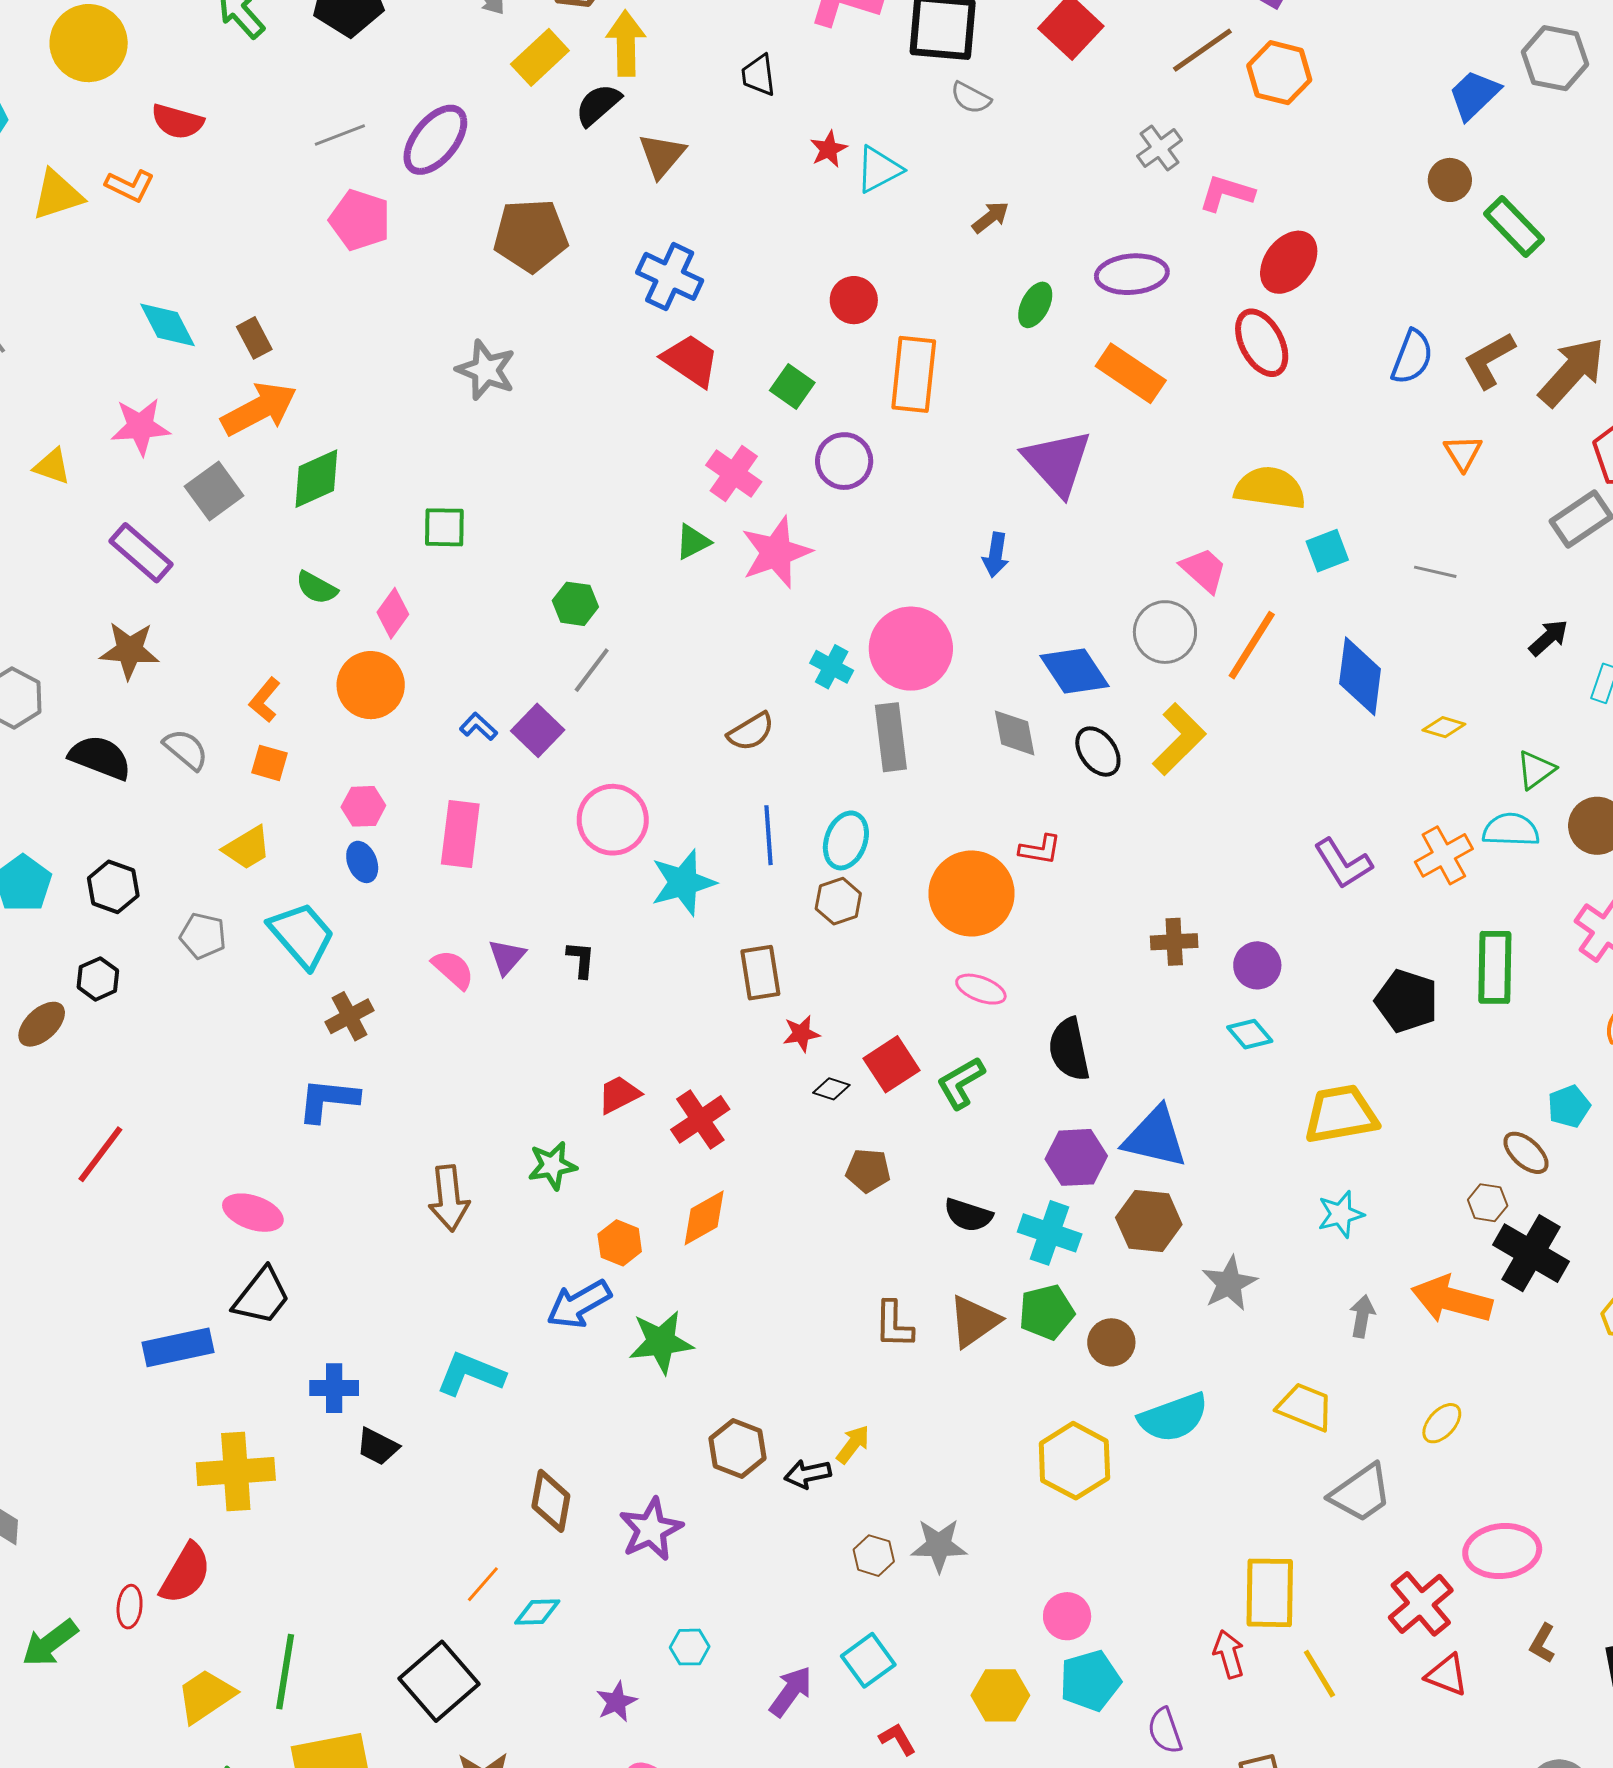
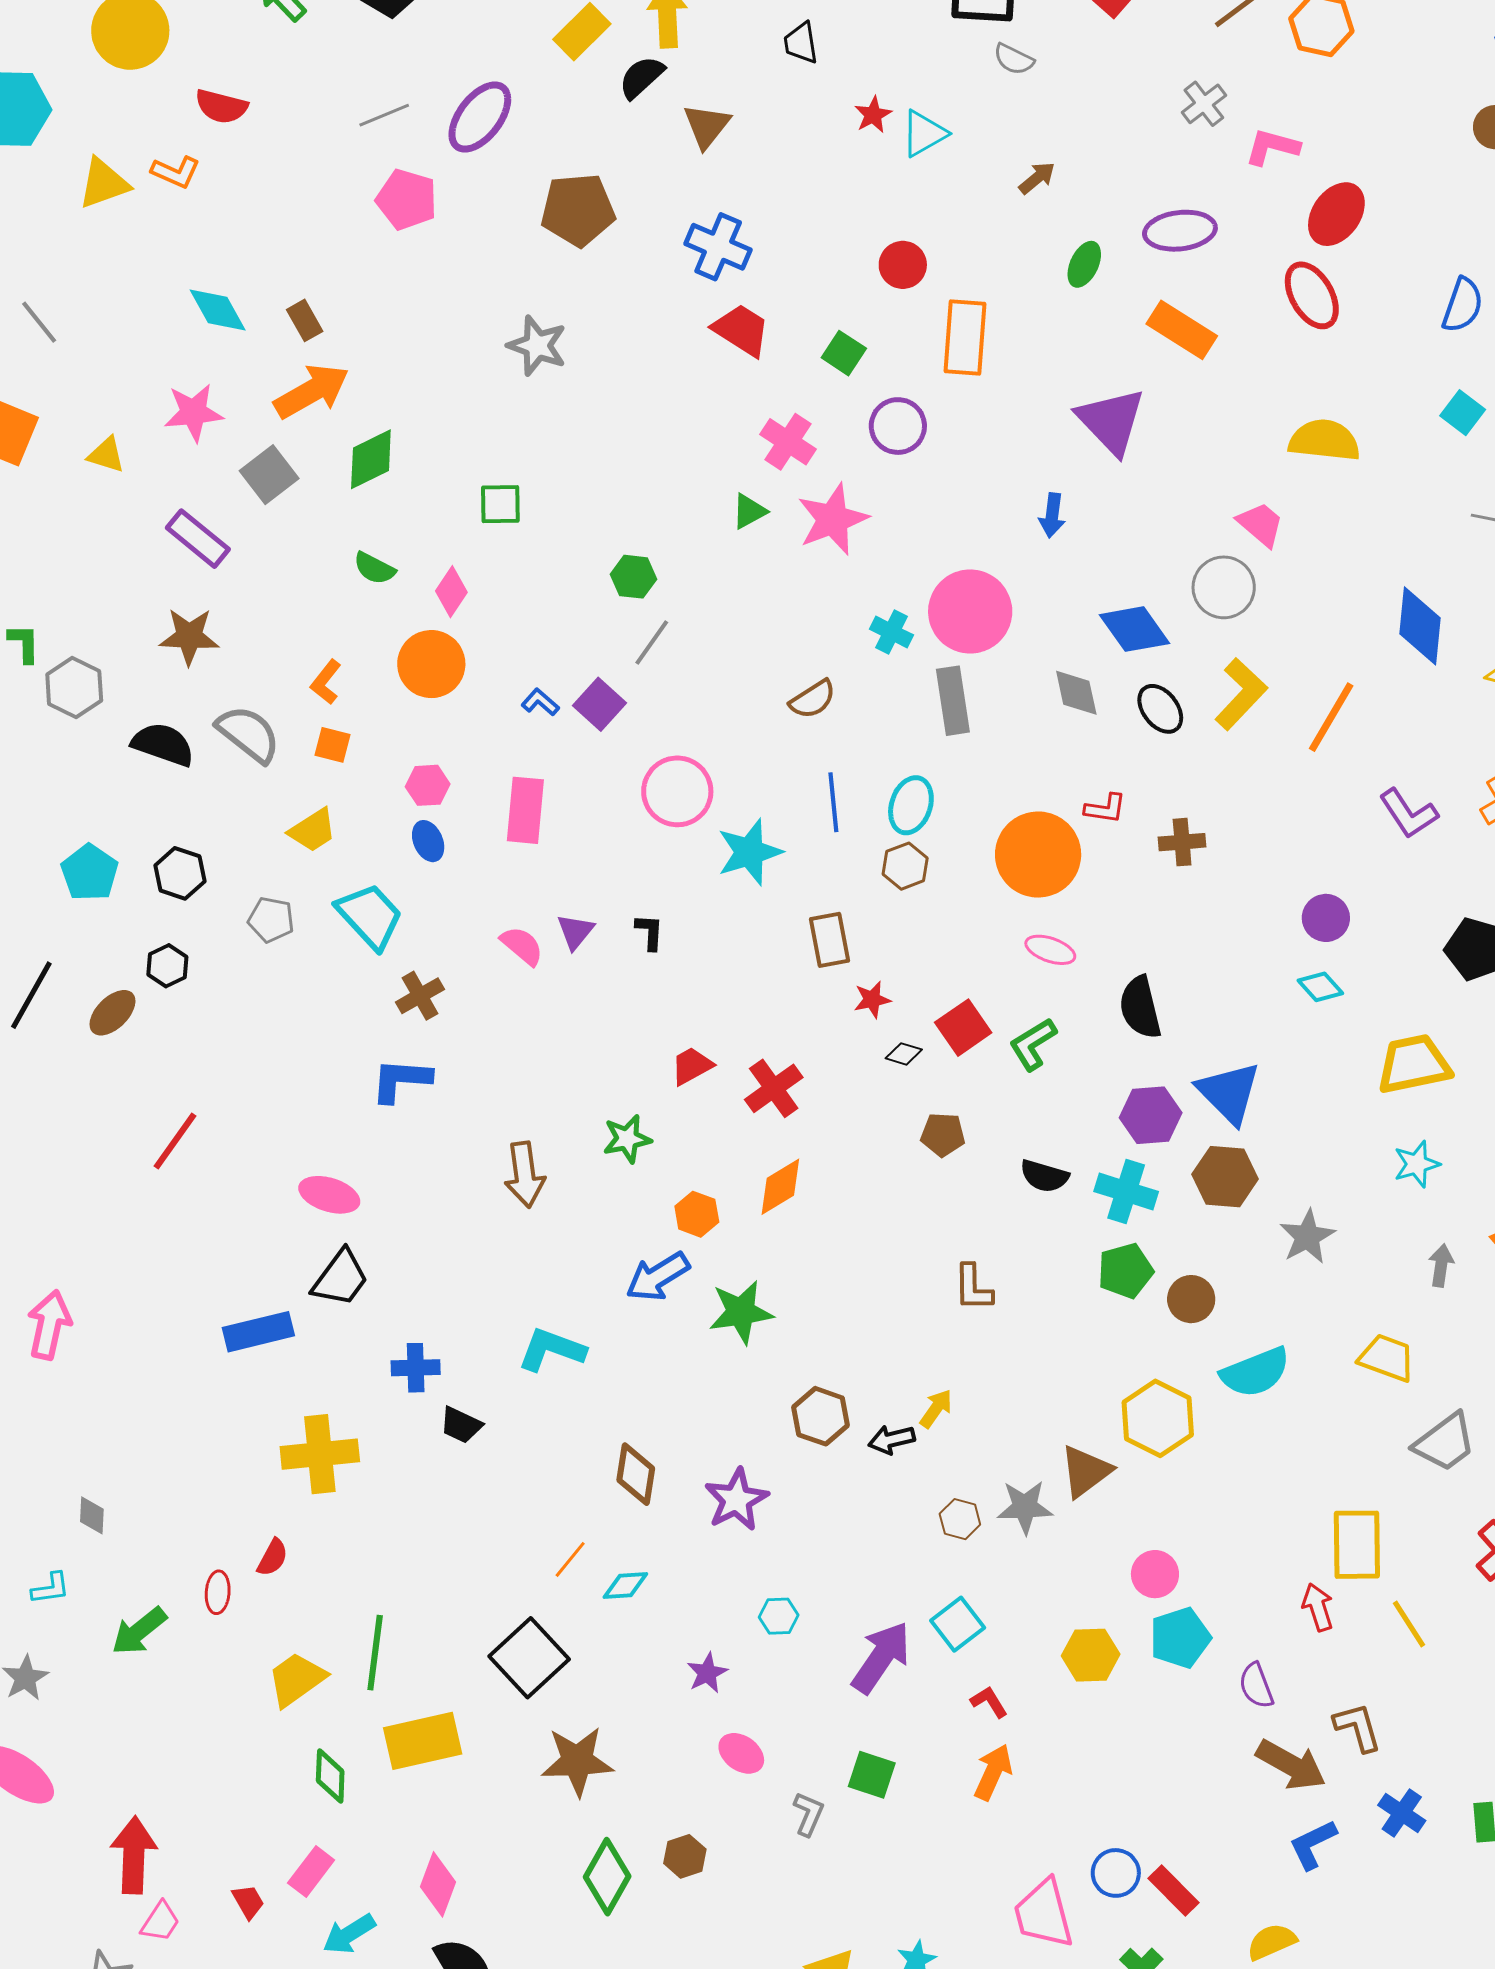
cyan square: (1327, 551) -> (1463, 413), moved, turned -30
orange line: (1252, 645) -> (1331, 717), moved
gray semicircle: (186, 749) -> (248, 734), size x1.4
brown cross: (1174, 942) -> (1182, 842), moved
blue triangle: (1155, 1137) -> (1229, 1093), turned 34
brown triangle: (974, 1321) -> (1086, 1471), moved
red semicircle: (185, 1573) -> (273, 1558), size x0.6
purple arrow: (791, 1691) -> (881, 1657), size x1.4

